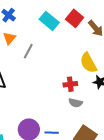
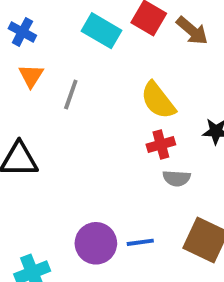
yellow semicircle: (88, 63) -> (158, 100), moved

